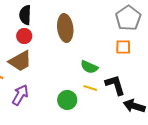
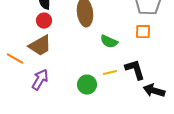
green semicircle: (89, 67) -> (109, 42), moved
yellow line: (90, 88) -> (110, 73), turned -32

